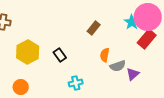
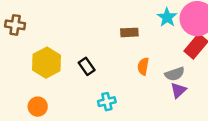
cyan star: (132, 22) -> (167, 17), moved
brown rectangle: (94, 28) -> (129, 32), turned 48
gray semicircle: (118, 66) -> (175, 74), moved

